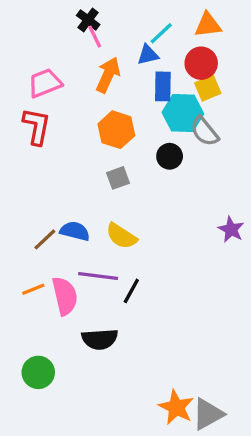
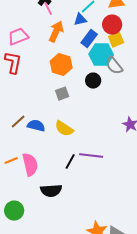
blue rectangle: (163, 86) -> (89, 39), turned 36
brown line: (45, 239) -> (18, 122), moved
purple line: (98, 276) -> (91, 156), moved

